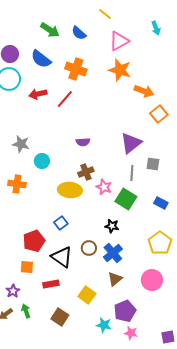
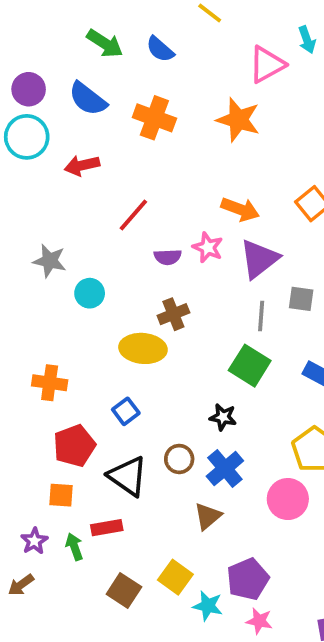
pink triangle: (119, 41) -> (267, 64), moved
orange arrow: (144, 91) -> (240, 209), moved
red line: (65, 99) -> (133, 215), moved
orange cross: (17, 184) -> (50, 383), moved
pink star: (104, 187) -> (208, 247), moved
brown triangle: (115, 279) -> (208, 516), moved
pink circle: (152, 280) -> (288, 499), moved
yellow square: (87, 295) -> (175, 577), moved
green arrow: (26, 311) -> (74, 547), moved

